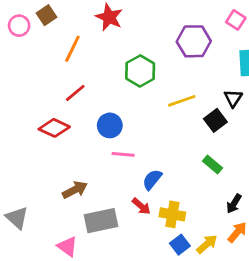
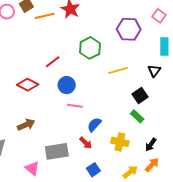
orange line: (72, 49) -> (45, 16), moved, turned 48
red line: (75, 93) -> (53, 62), moved
black square: (215, 120) -> (140, 95), moved
brown arrow: (75, 190) -> (26, 125), moved
yellow cross: (172, 214) -> (120, 142), moved
blue square: (180, 245) -> (93, 170), moved

